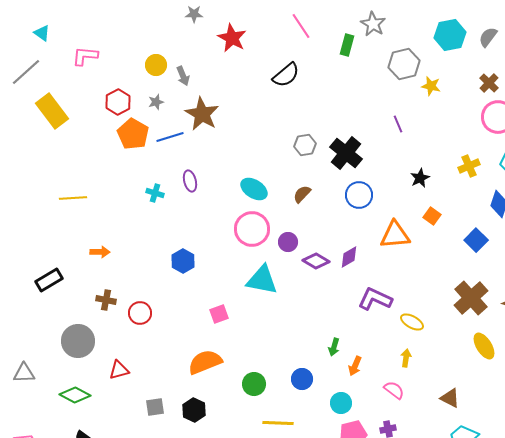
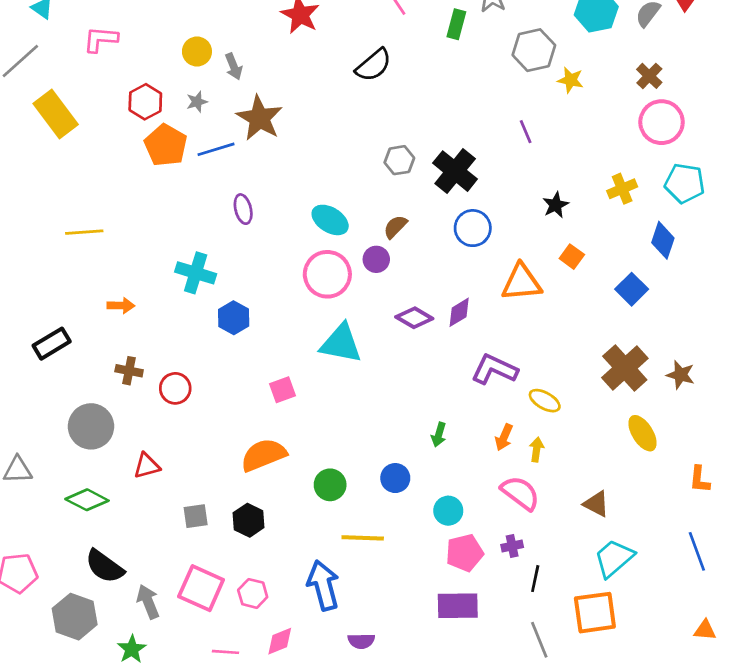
cyan cross: (155, 193) -> (196, 273), moved, size x1.6
purple circle: (288, 242) -> (376, 259), moved
orange arrow: (355, 366) -> (504, 437), moved
pink semicircle: (394, 390) -> (520, 493), size x1.4

